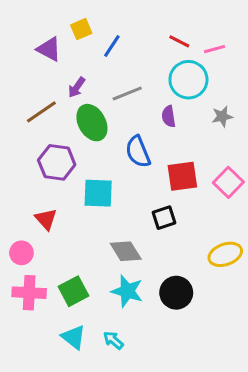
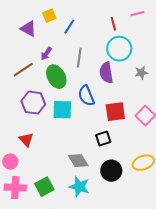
red line: (179, 41) -> (113, 24), turned 48
pink line: (215, 49) -> (137, 14), moved
gray line: (127, 93) -> (79, 58), turned -60
purple semicircle: (169, 116) -> (106, 73), size x1.5
cyan square: (98, 193) -> (62, 110), moved
black circle: (176, 293) -> (111, 171), moved

